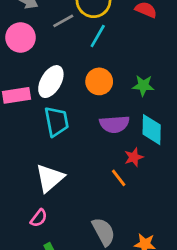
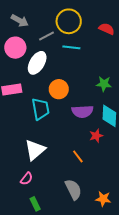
cyan line: (98, 36) -> (71, 47), turned 66
orange circle: (99, 81) -> (59, 89), moved
white ellipse: (51, 82) -> (37, 63), moved
orange line: (119, 178) -> (78, 156), moved

